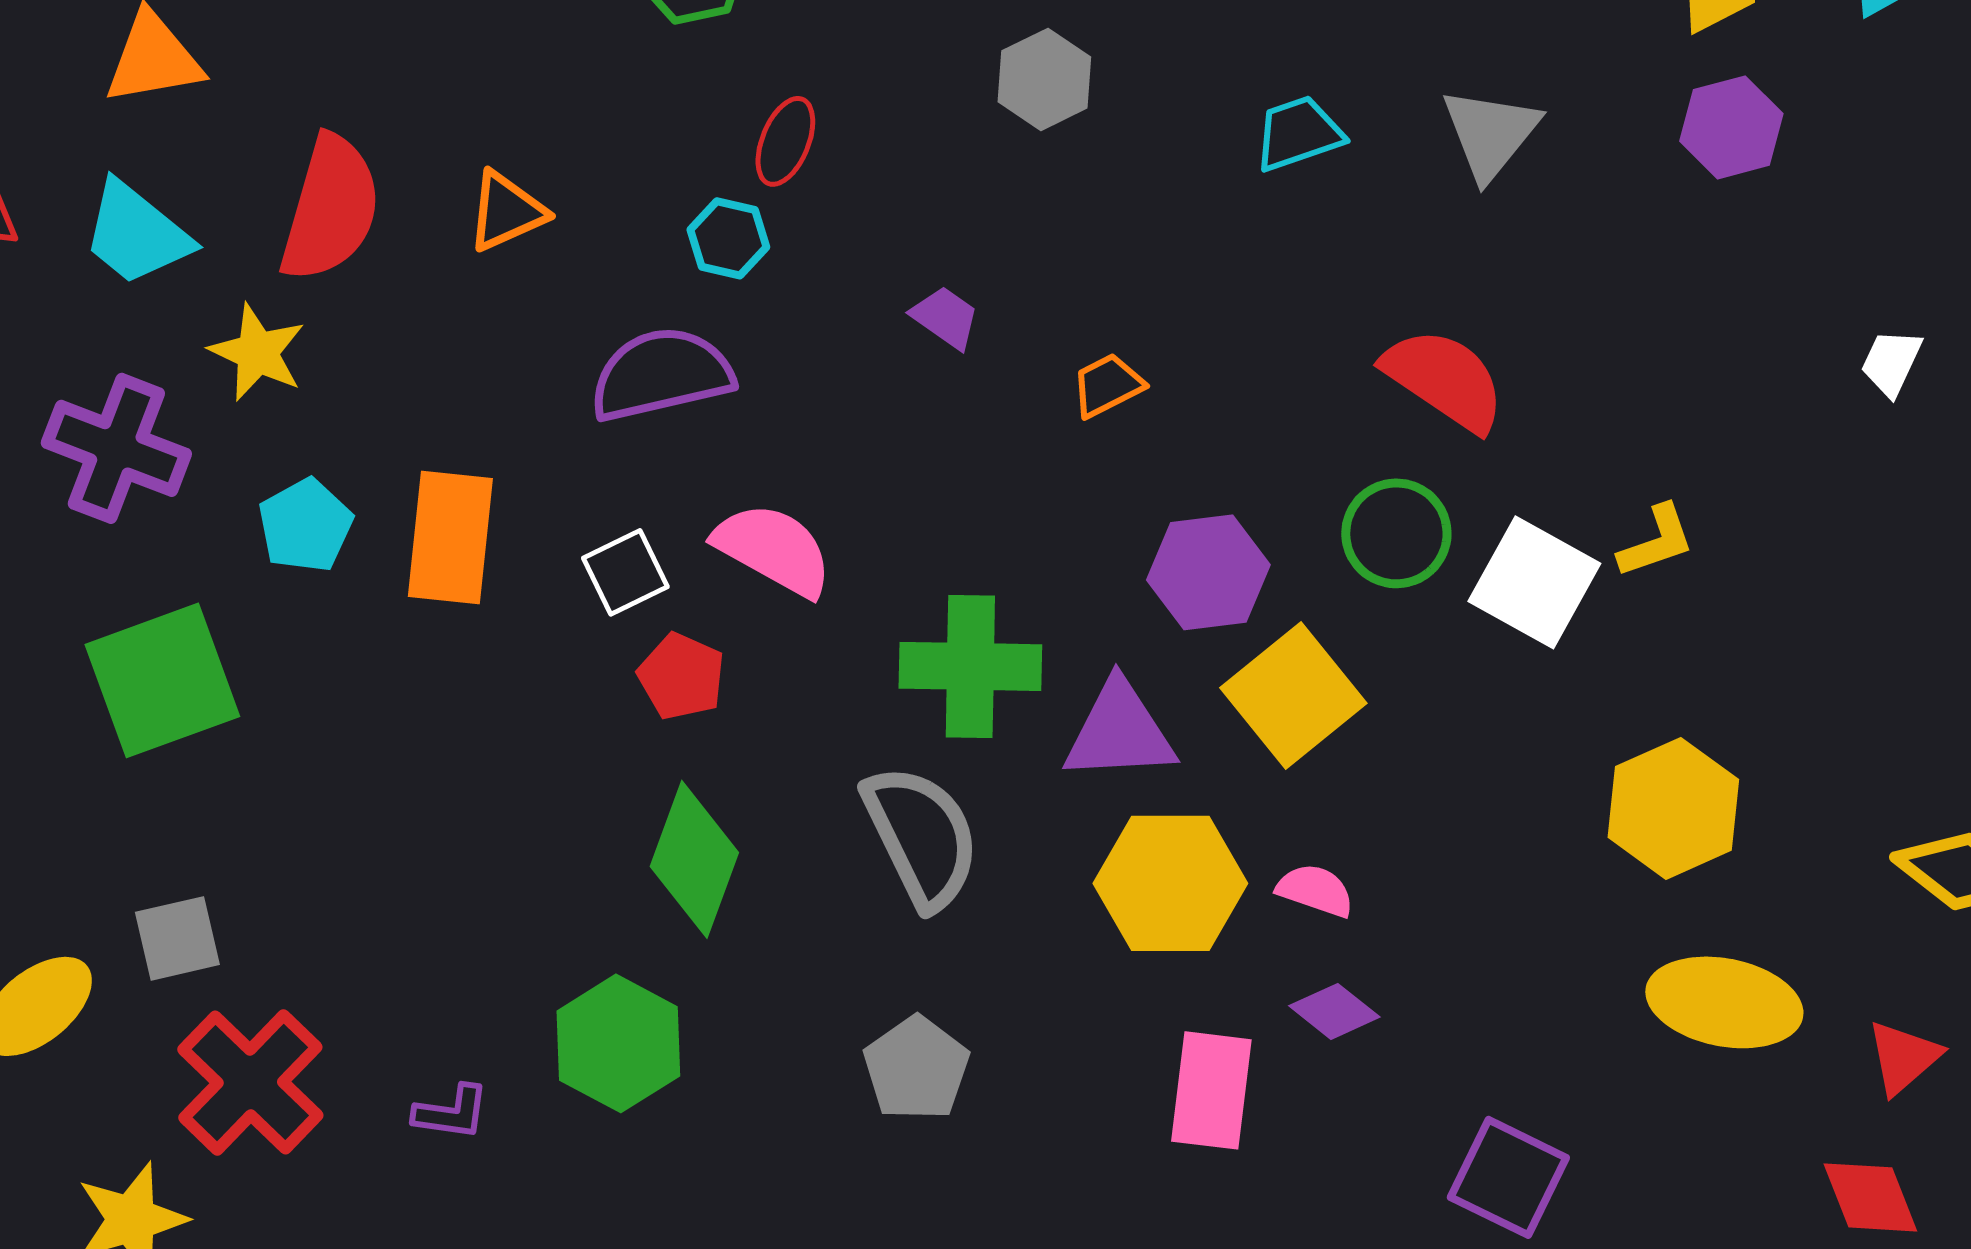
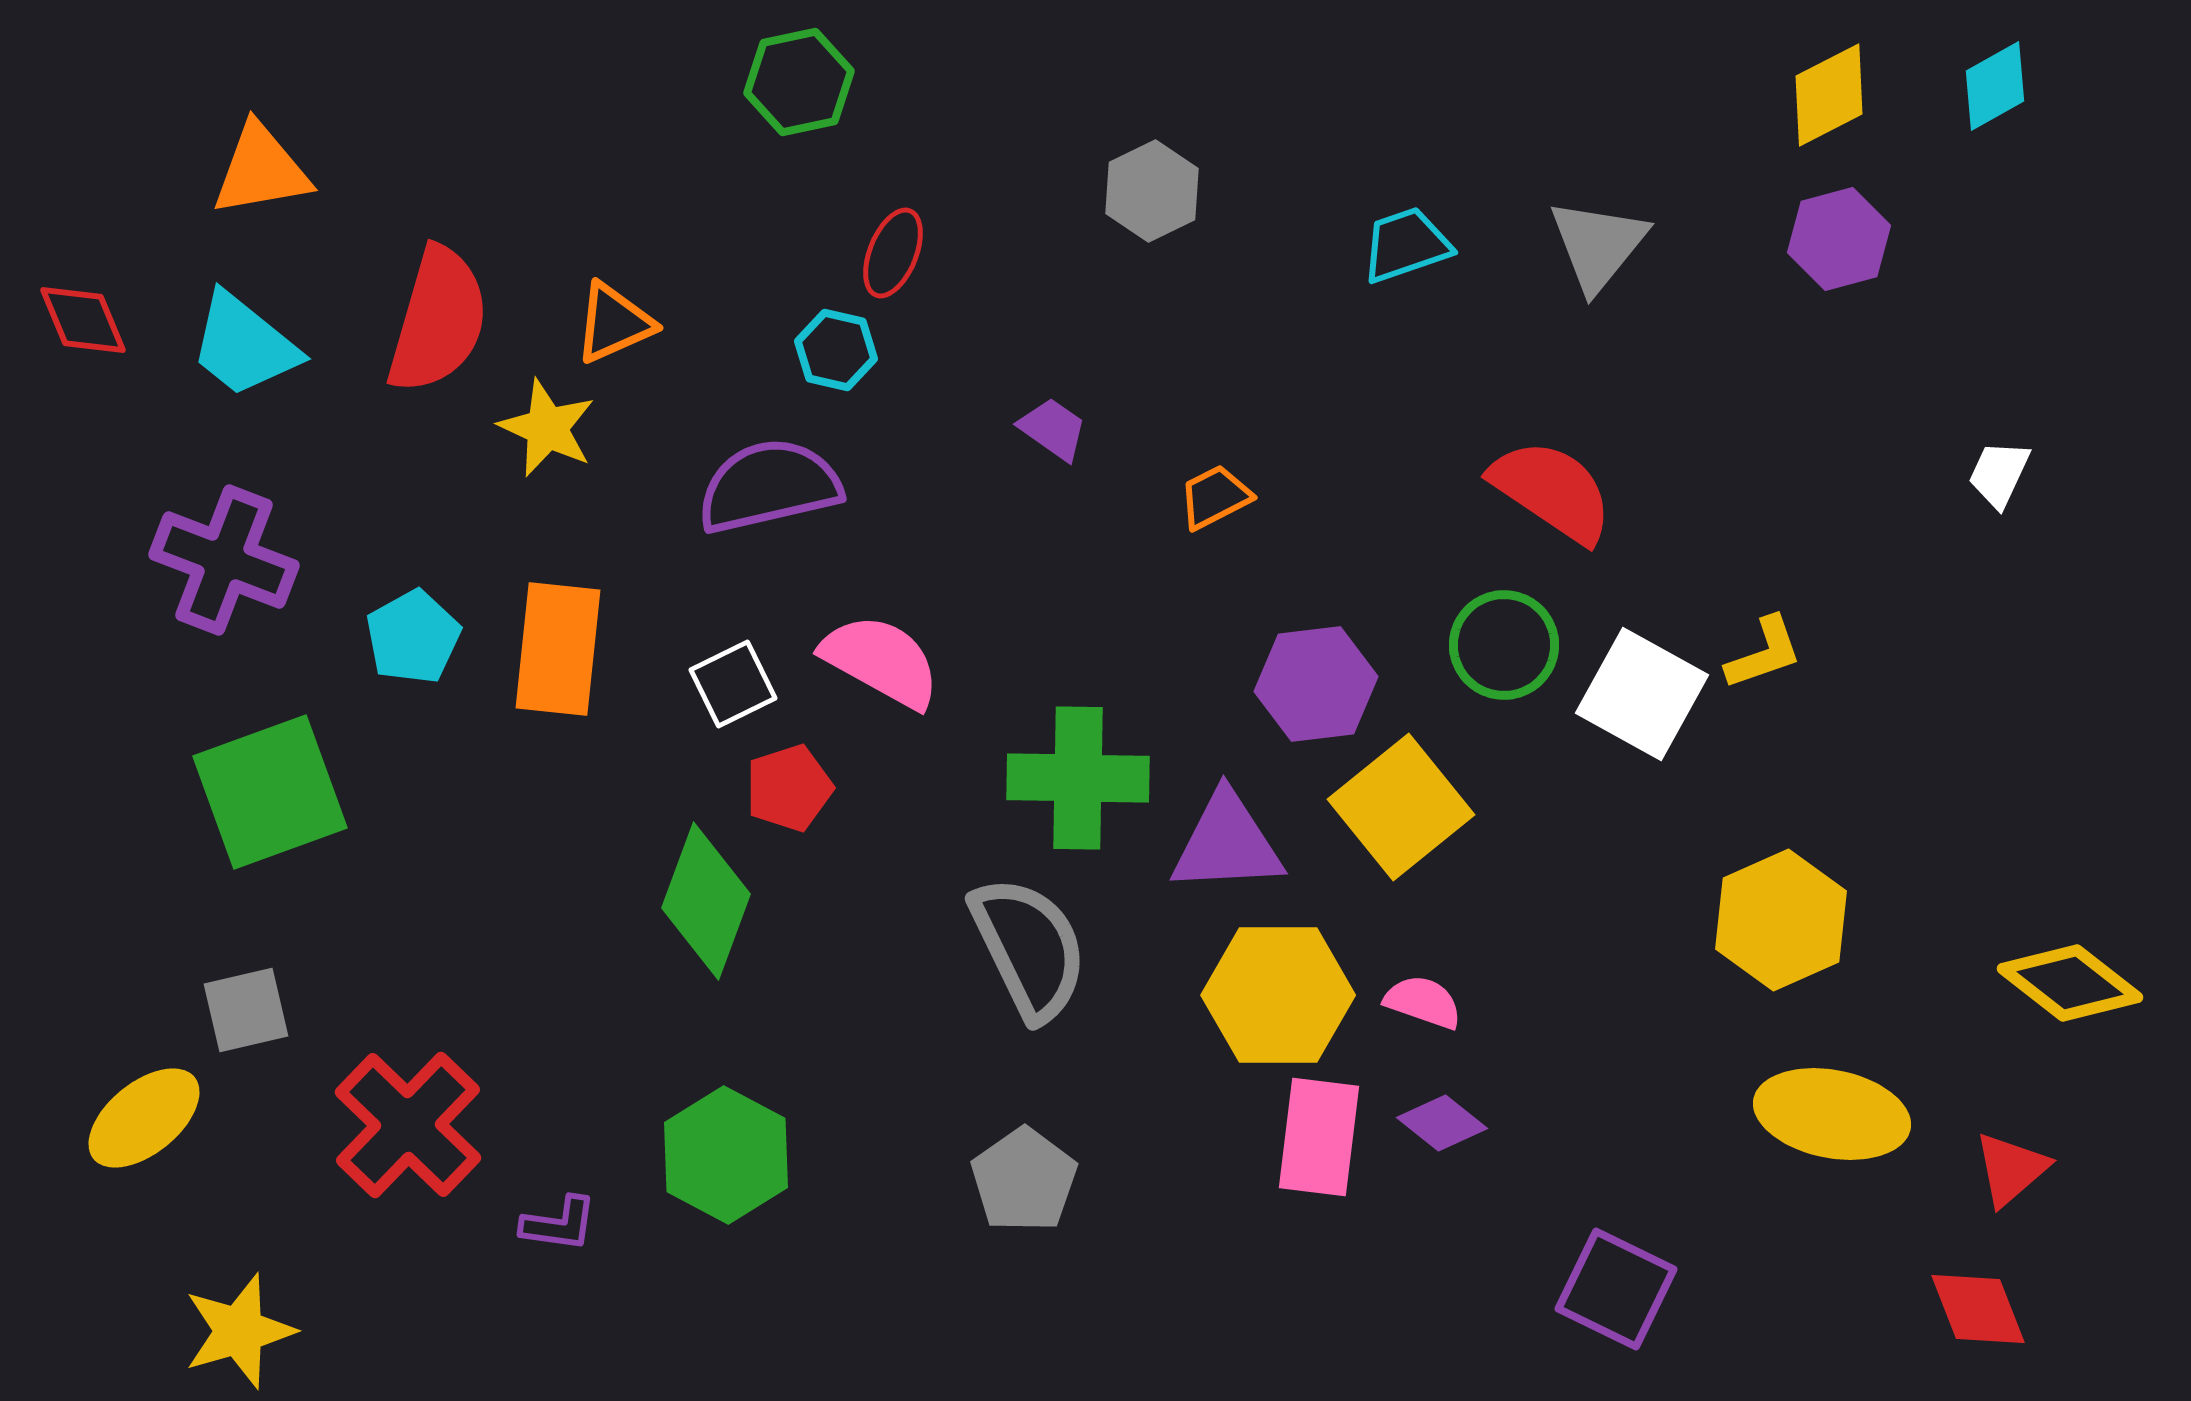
yellow star: (257, 352) -> (547, 428), moved
red pentagon: (681, 676) -> (789, 788), turned 30
green diamond: (694, 859) -> (706, 901), moved
gray square: (177, 938) -> (246, 1010), moved
red cross: (250, 1082) -> (408, 1125), moved
pink rectangle: (1211, 1090) -> (1319, 1137), moved

